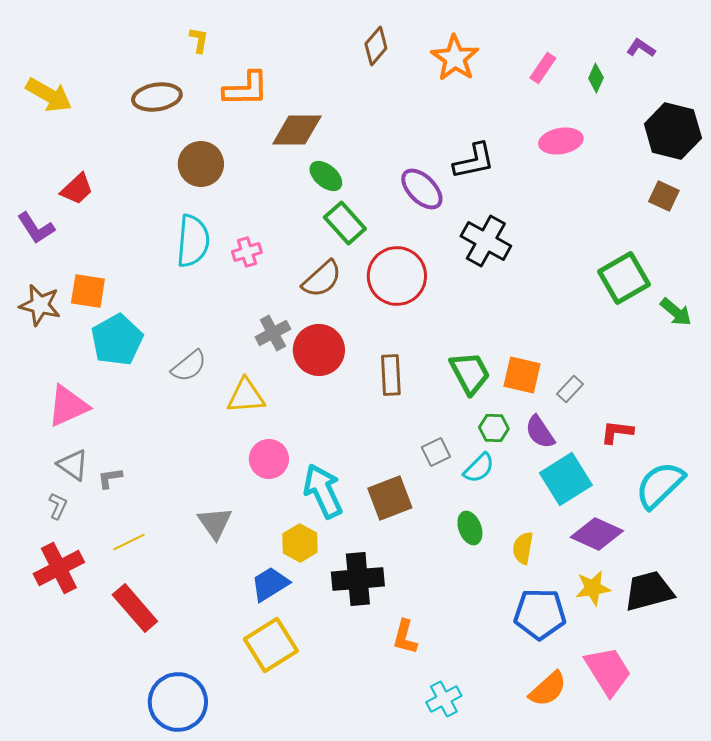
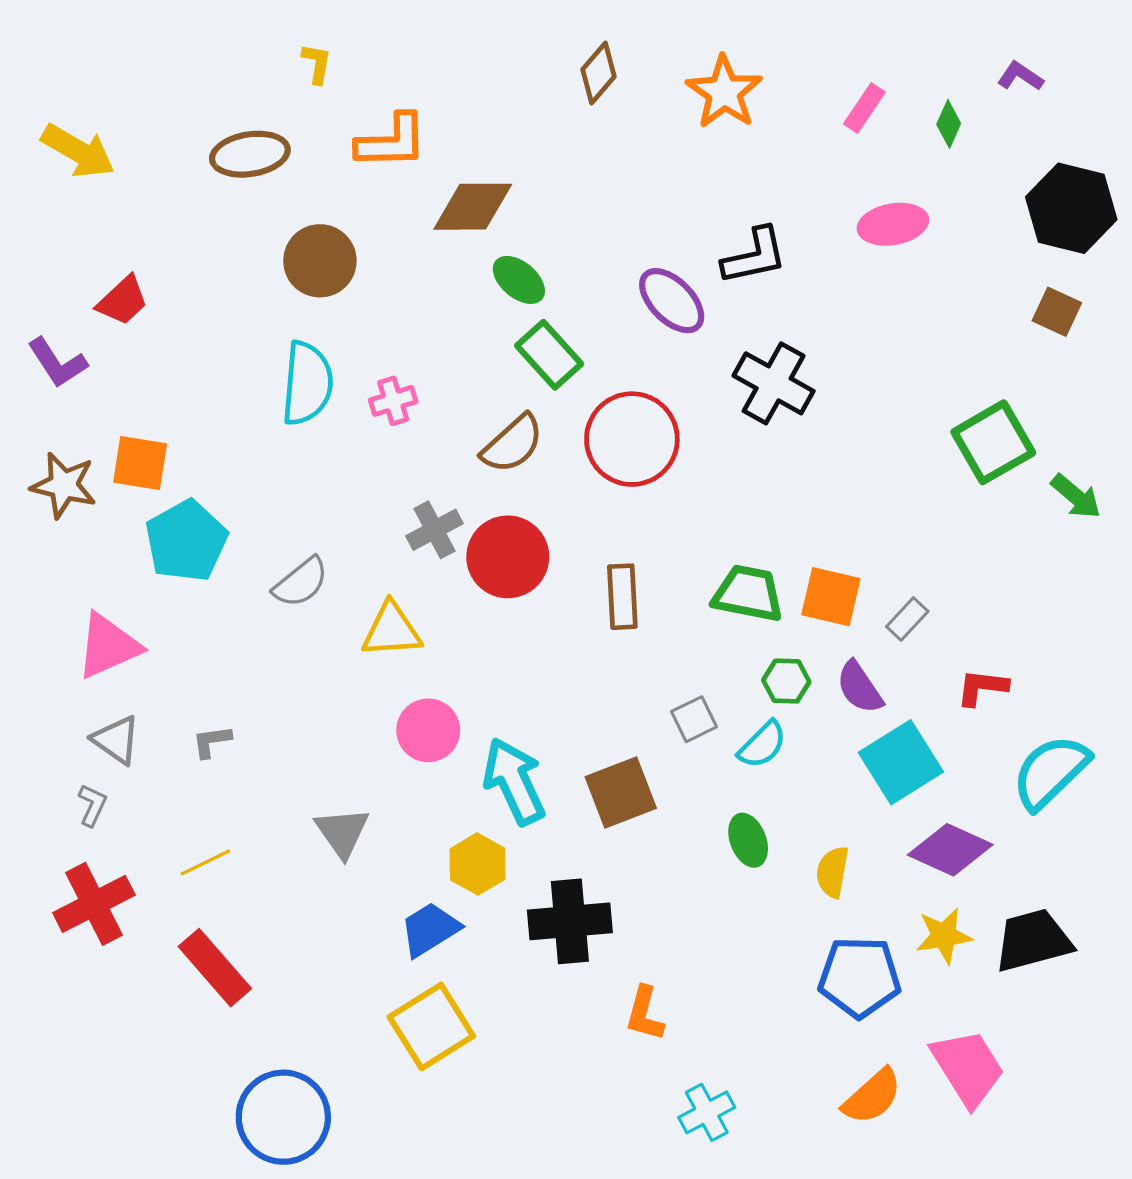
green trapezoid: (470, 373) -> (748, 593), turned -51
gray L-shape: (110, 478) -> (212, 742), moved

